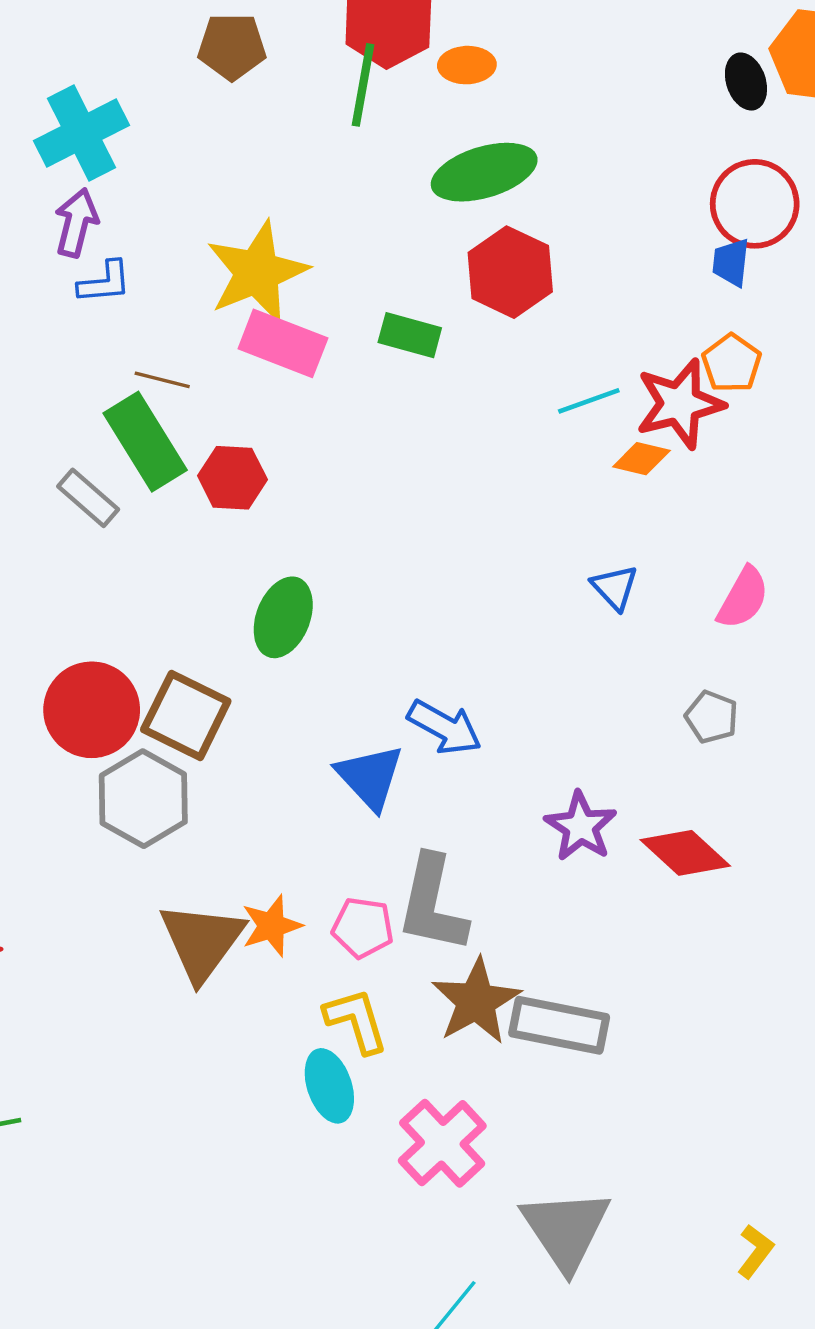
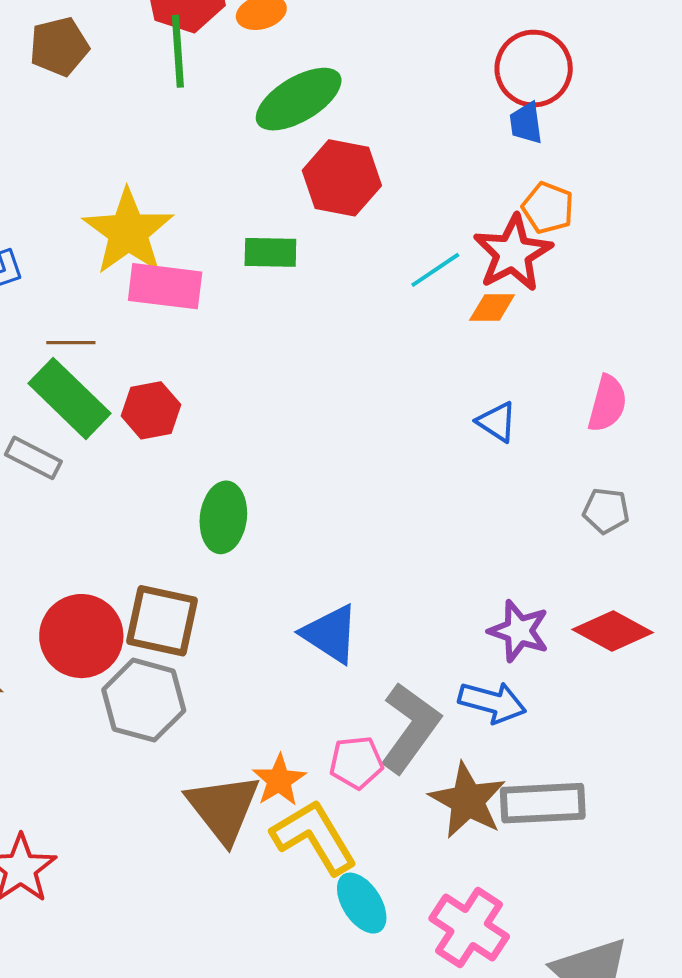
blue arrow: (445, 727) -> (492, 702), moved
gray L-shape: (432, 904) -> (410, 728), turned -142
yellow L-shape: (356, 1021) -> (314, 837), moved, size x1.4

